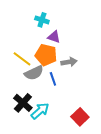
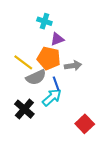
purple triangle: (54, 37) -> (57, 39), turned -40
cyan arrow: (40, 111) -> (52, 97), moved

